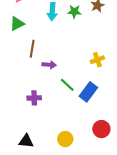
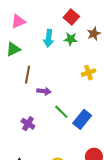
yellow cross: (97, 60) -> (89, 73), moved
purple cross: (34, 98) -> (28, 124), turned 32

